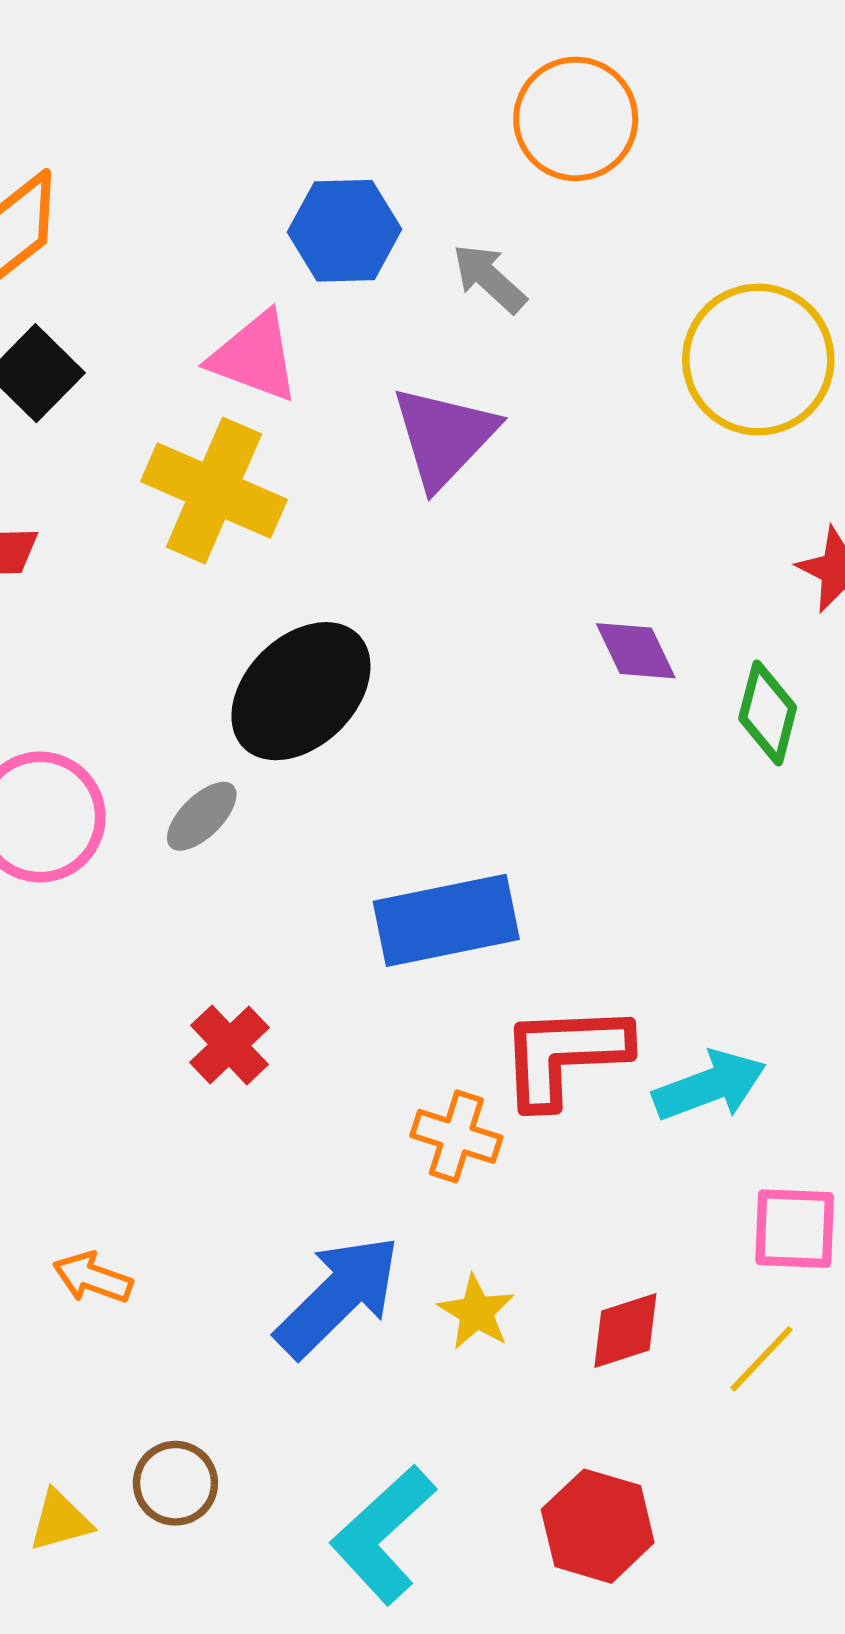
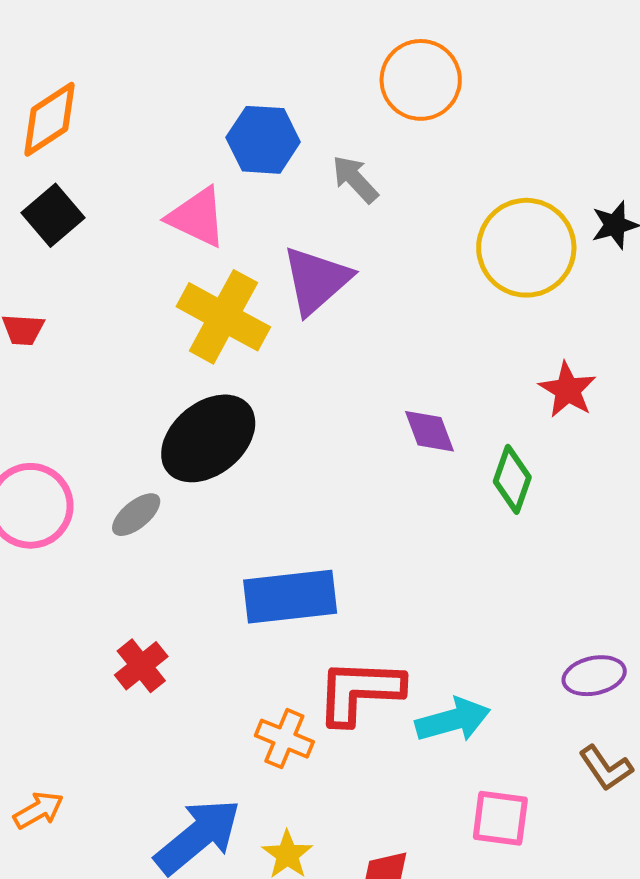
yellow cross: (214, 490) -> (223, 317), moved
orange arrow: (93, 1278) -> (38, 810), turned 126

